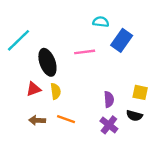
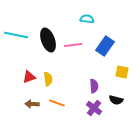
cyan line: (18, 40) -> (16, 35), turned 55
blue rectangle: (122, 40) -> (105, 46), moved
black ellipse: (47, 62) -> (48, 40), moved
yellow square: (140, 92) -> (122, 72), moved

